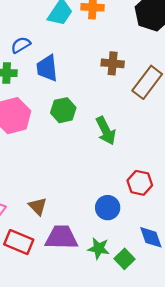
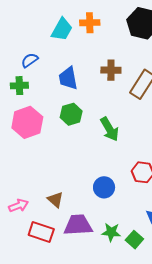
blue trapezoid: (47, 68) -> (68, 78), moved
blue circle: (108, 208) -> (104, 187), moved

